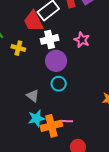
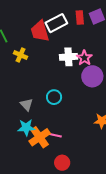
white cross: (50, 39) -> (68, 57), moved
purple circle: (56, 61) -> (92, 76), moved
orange cross: (51, 126) -> (40, 137), turned -30

